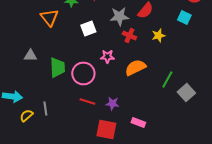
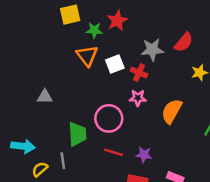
orange triangle: (49, 18) -> (87, 56), moved
red cross: (129, 36) -> (139, 73), moved
green trapezoid: (57, 68) -> (77, 134), moved
orange semicircle: (135, 68) -> (172, 111), turned -35

